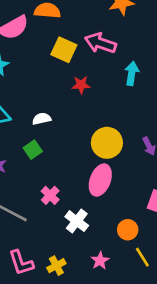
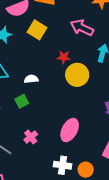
yellow square: (64, 50) -> (37, 30), moved
yellow circle: (107, 143) -> (77, 75), moved
white cross: (77, 221) -> (63, 165), moved, turned -36

